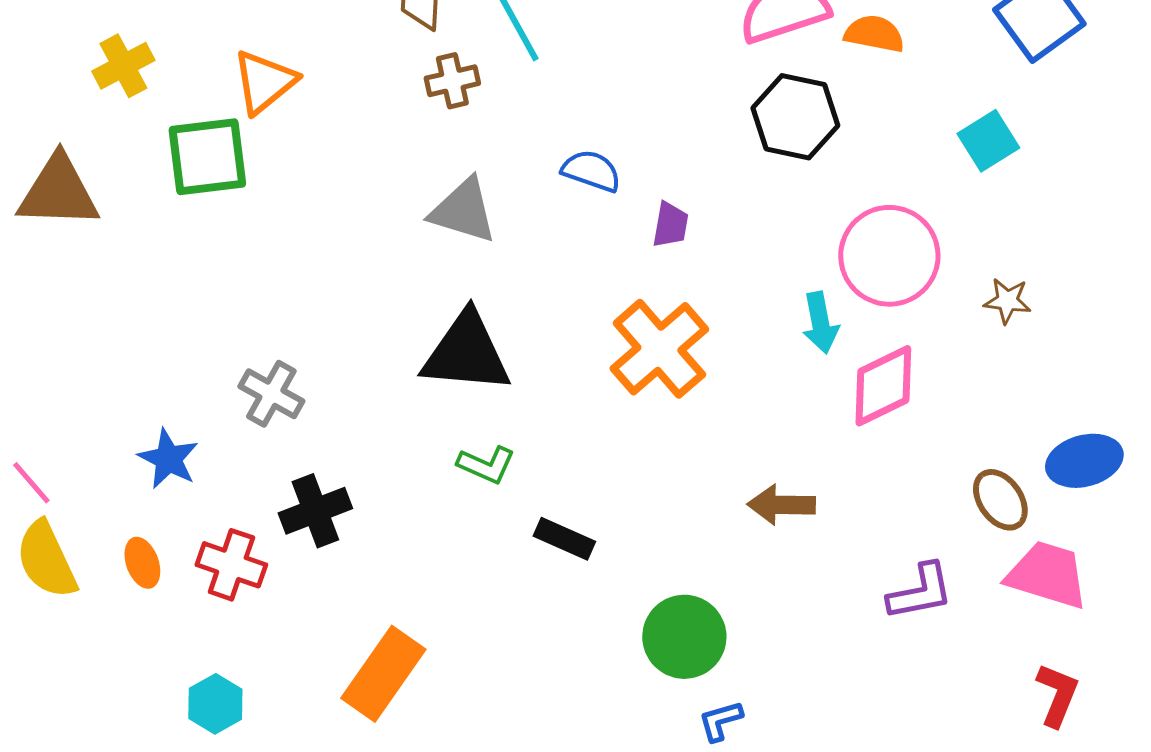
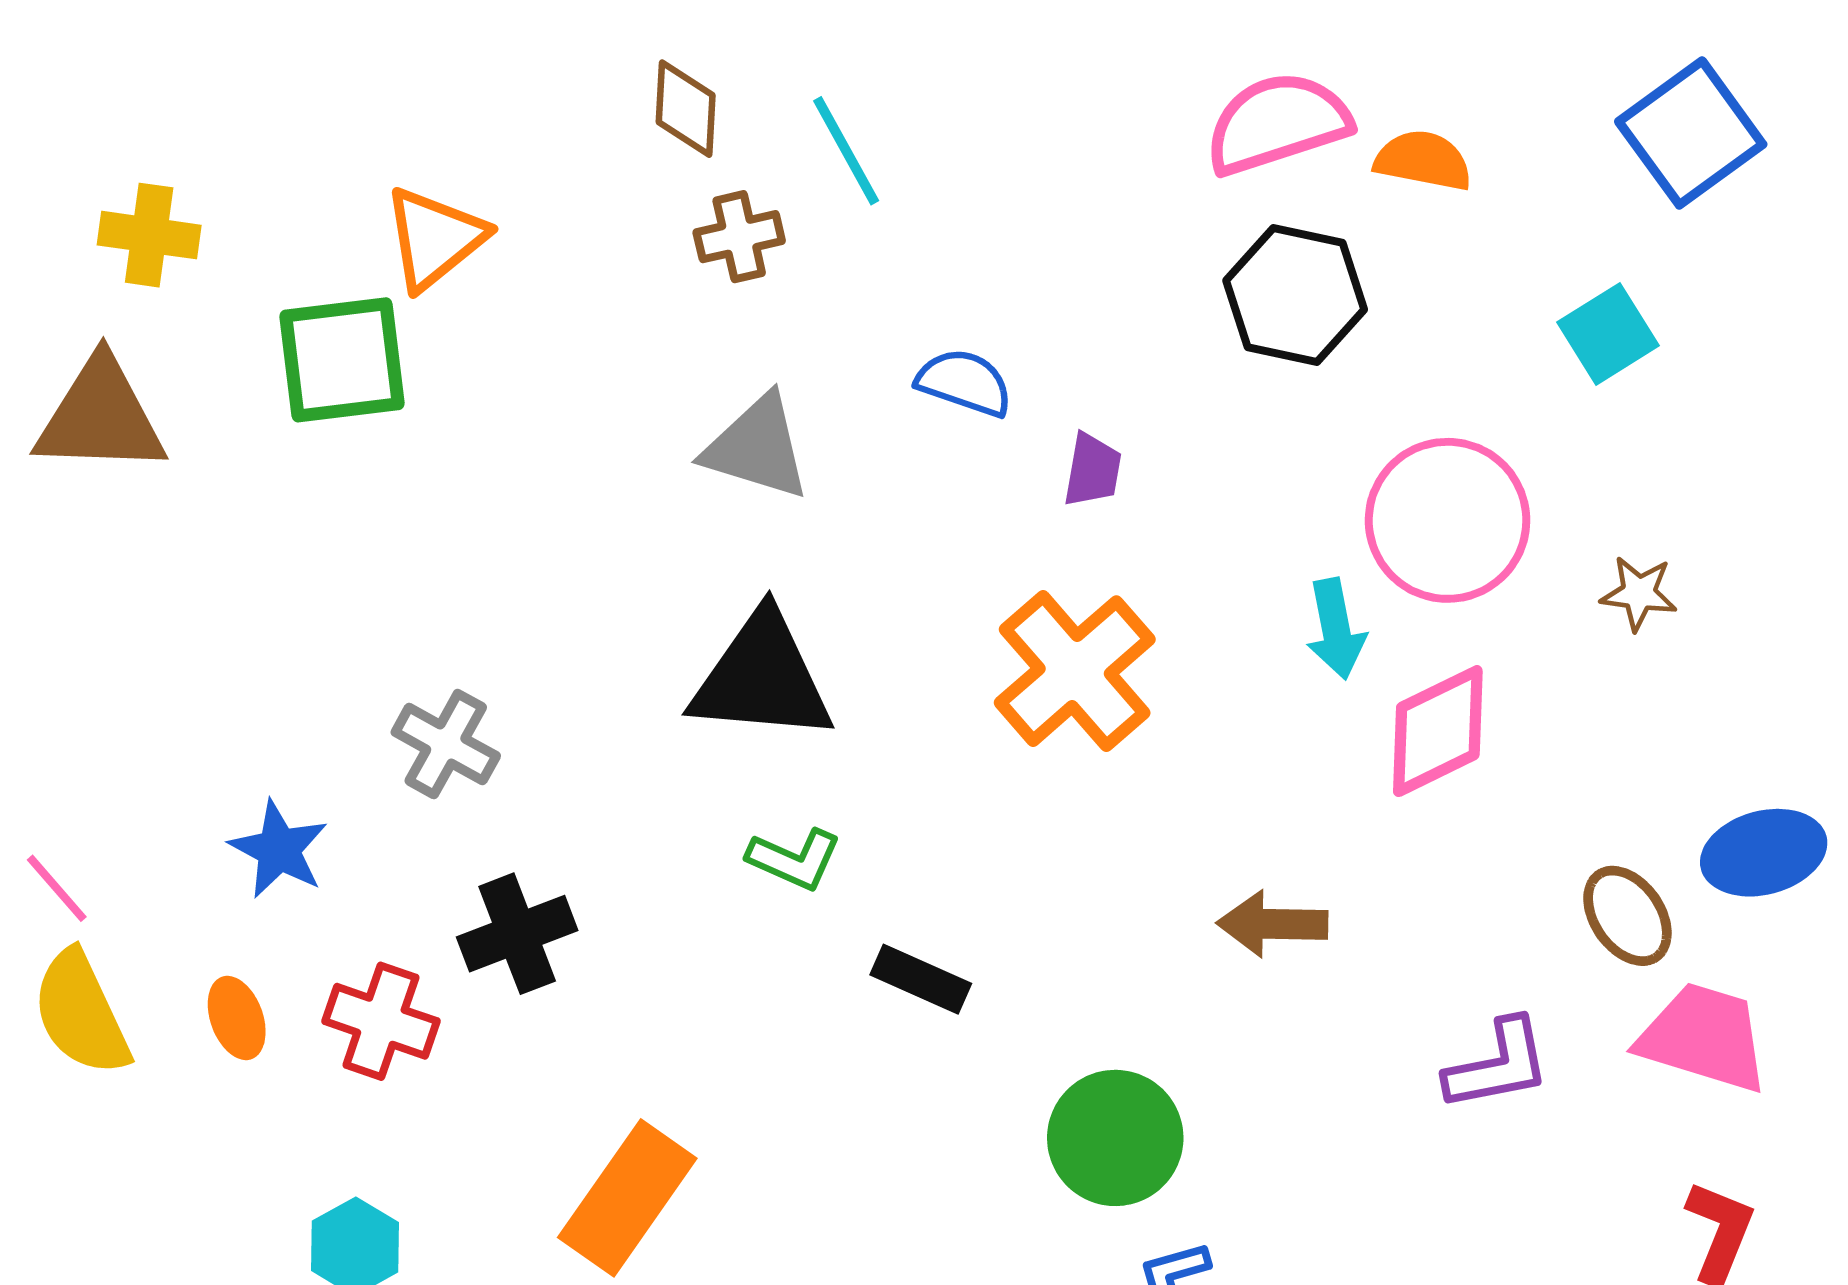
yellow cross: (123, 66) -> (149, 235), moved, turned 36

